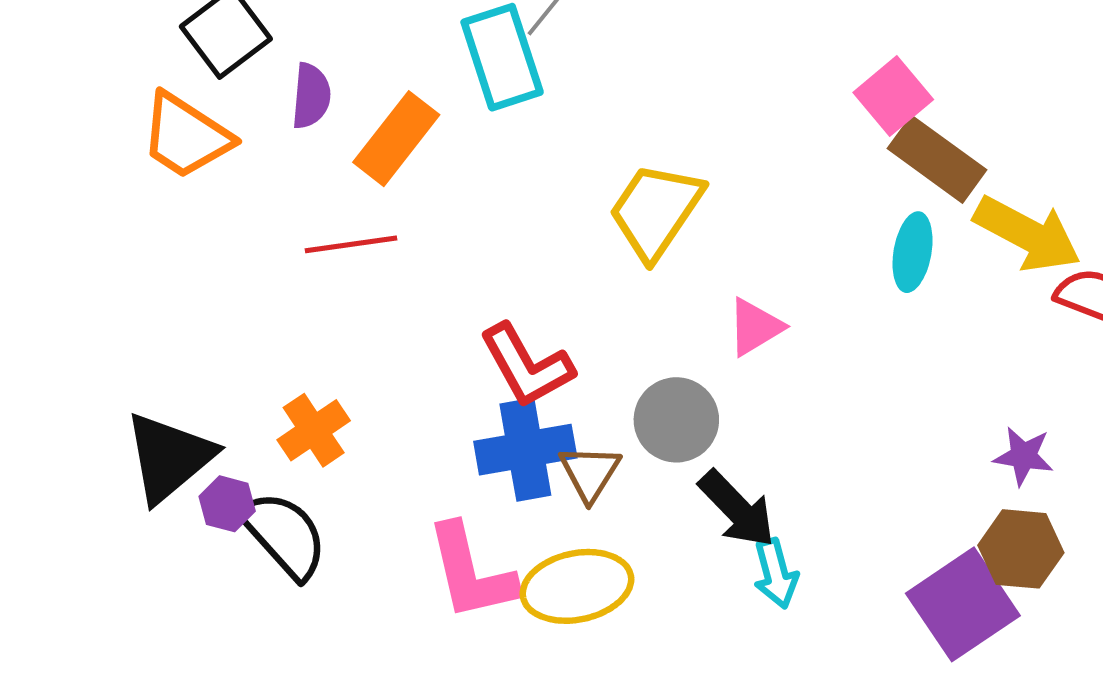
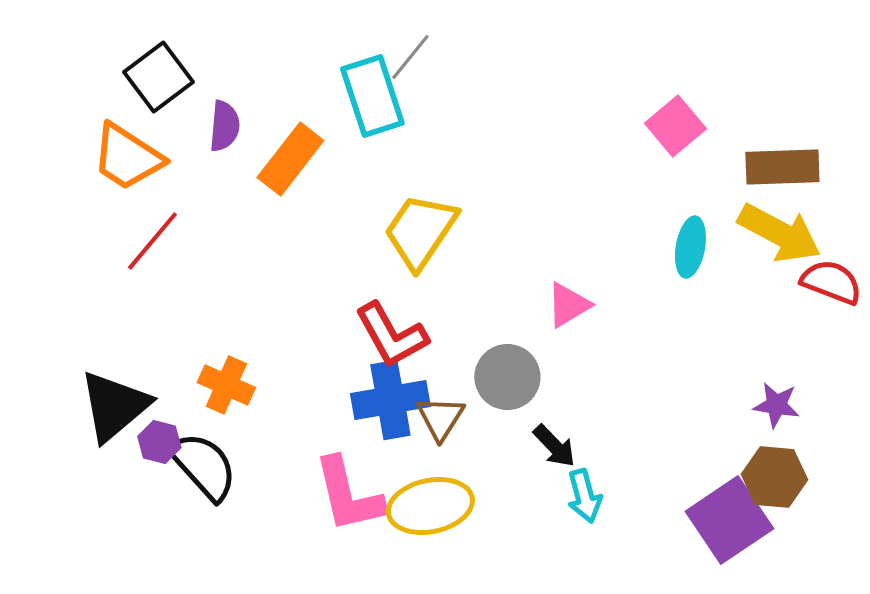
brown rectangle: (937, 159) -> (782, 167), moved, turned -38
yellow trapezoid: (656, 211) -> (420, 231), moved
red line: (351, 244) -> (152, 241), moved, turned -42
orange cross: (314, 430) -> (226, 385), turned -32
black arrow: (737, 509) -> (554, 446), size x0.7

